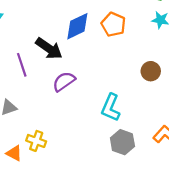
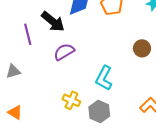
yellow cross: (36, 141) -> (71, 100), moved
gray hexagon: (122, 142) -> (99, 111), moved

